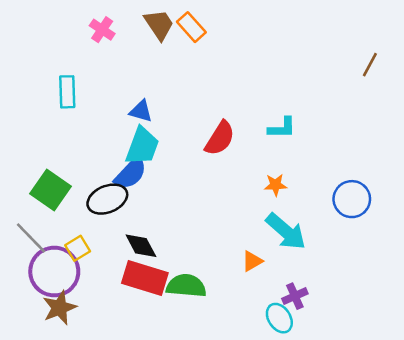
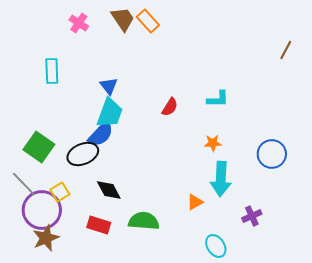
blue triangle: (141, 111) -> (109, 86), turned 36
red semicircle: (220, 138) -> (170, 107), size x0.7
cyan arrow: (286, 231) -> (221, 179), turned 52
red rectangle: (145, 278) -> (99, 225), moved, size x0.7
purple cross: (295, 296) -> (252, 216), moved

